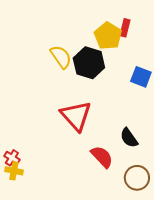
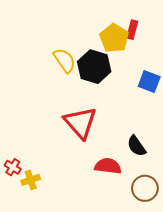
red semicircle: (102, 157) -> (108, 166), turned -40
yellow cross: (14, 171) -> (31, 180), moved, turned -30

